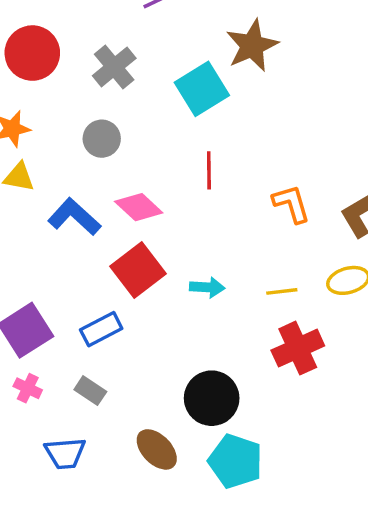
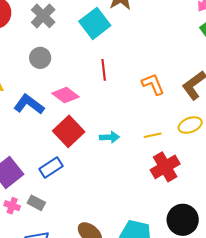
gray rectangle: (90, 391) -> (36, 203), moved
black circle: (212, 398) -> (183, 220), moved

